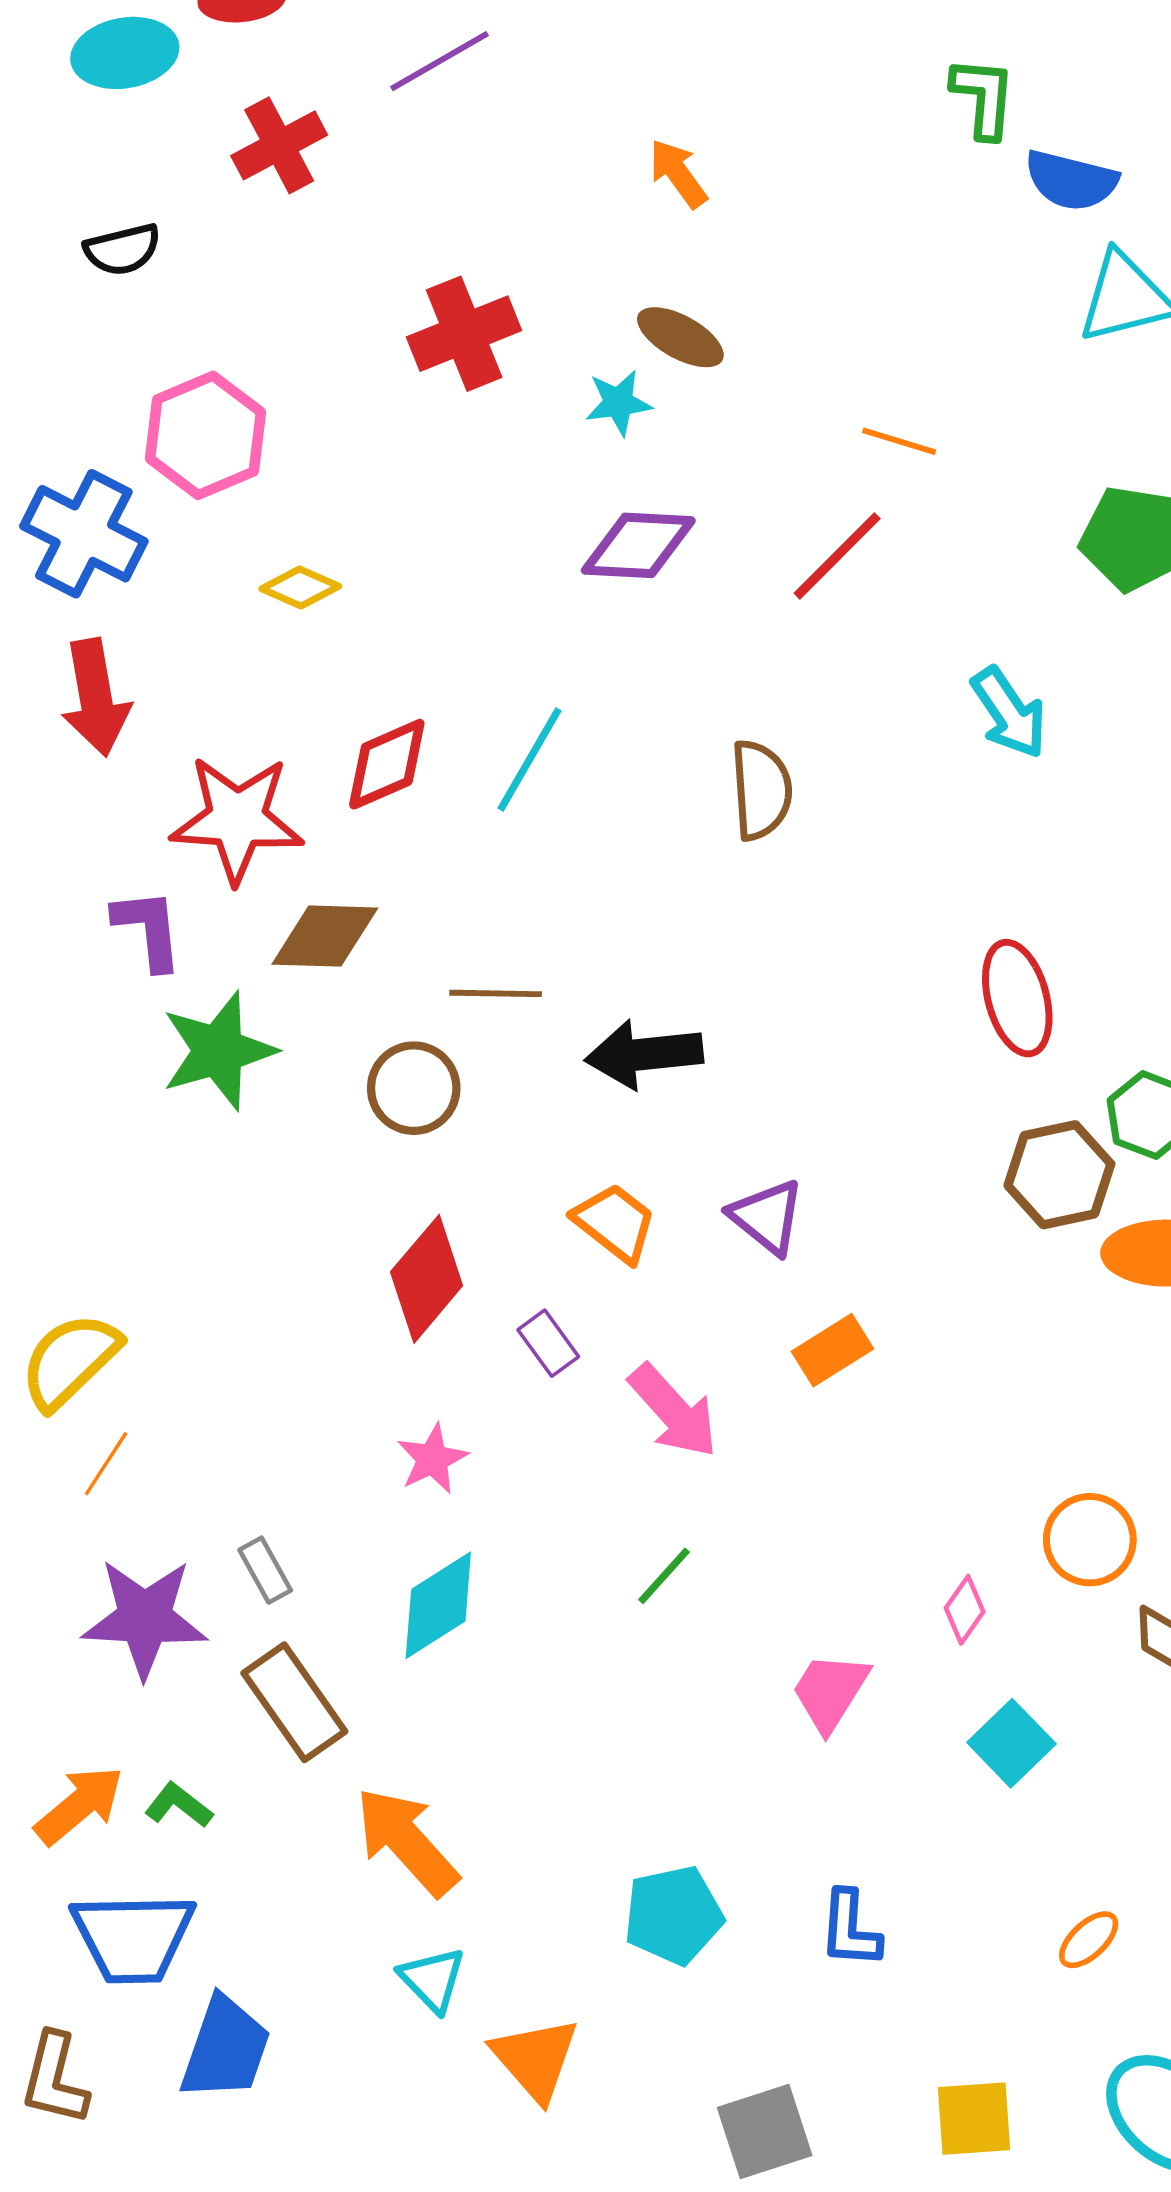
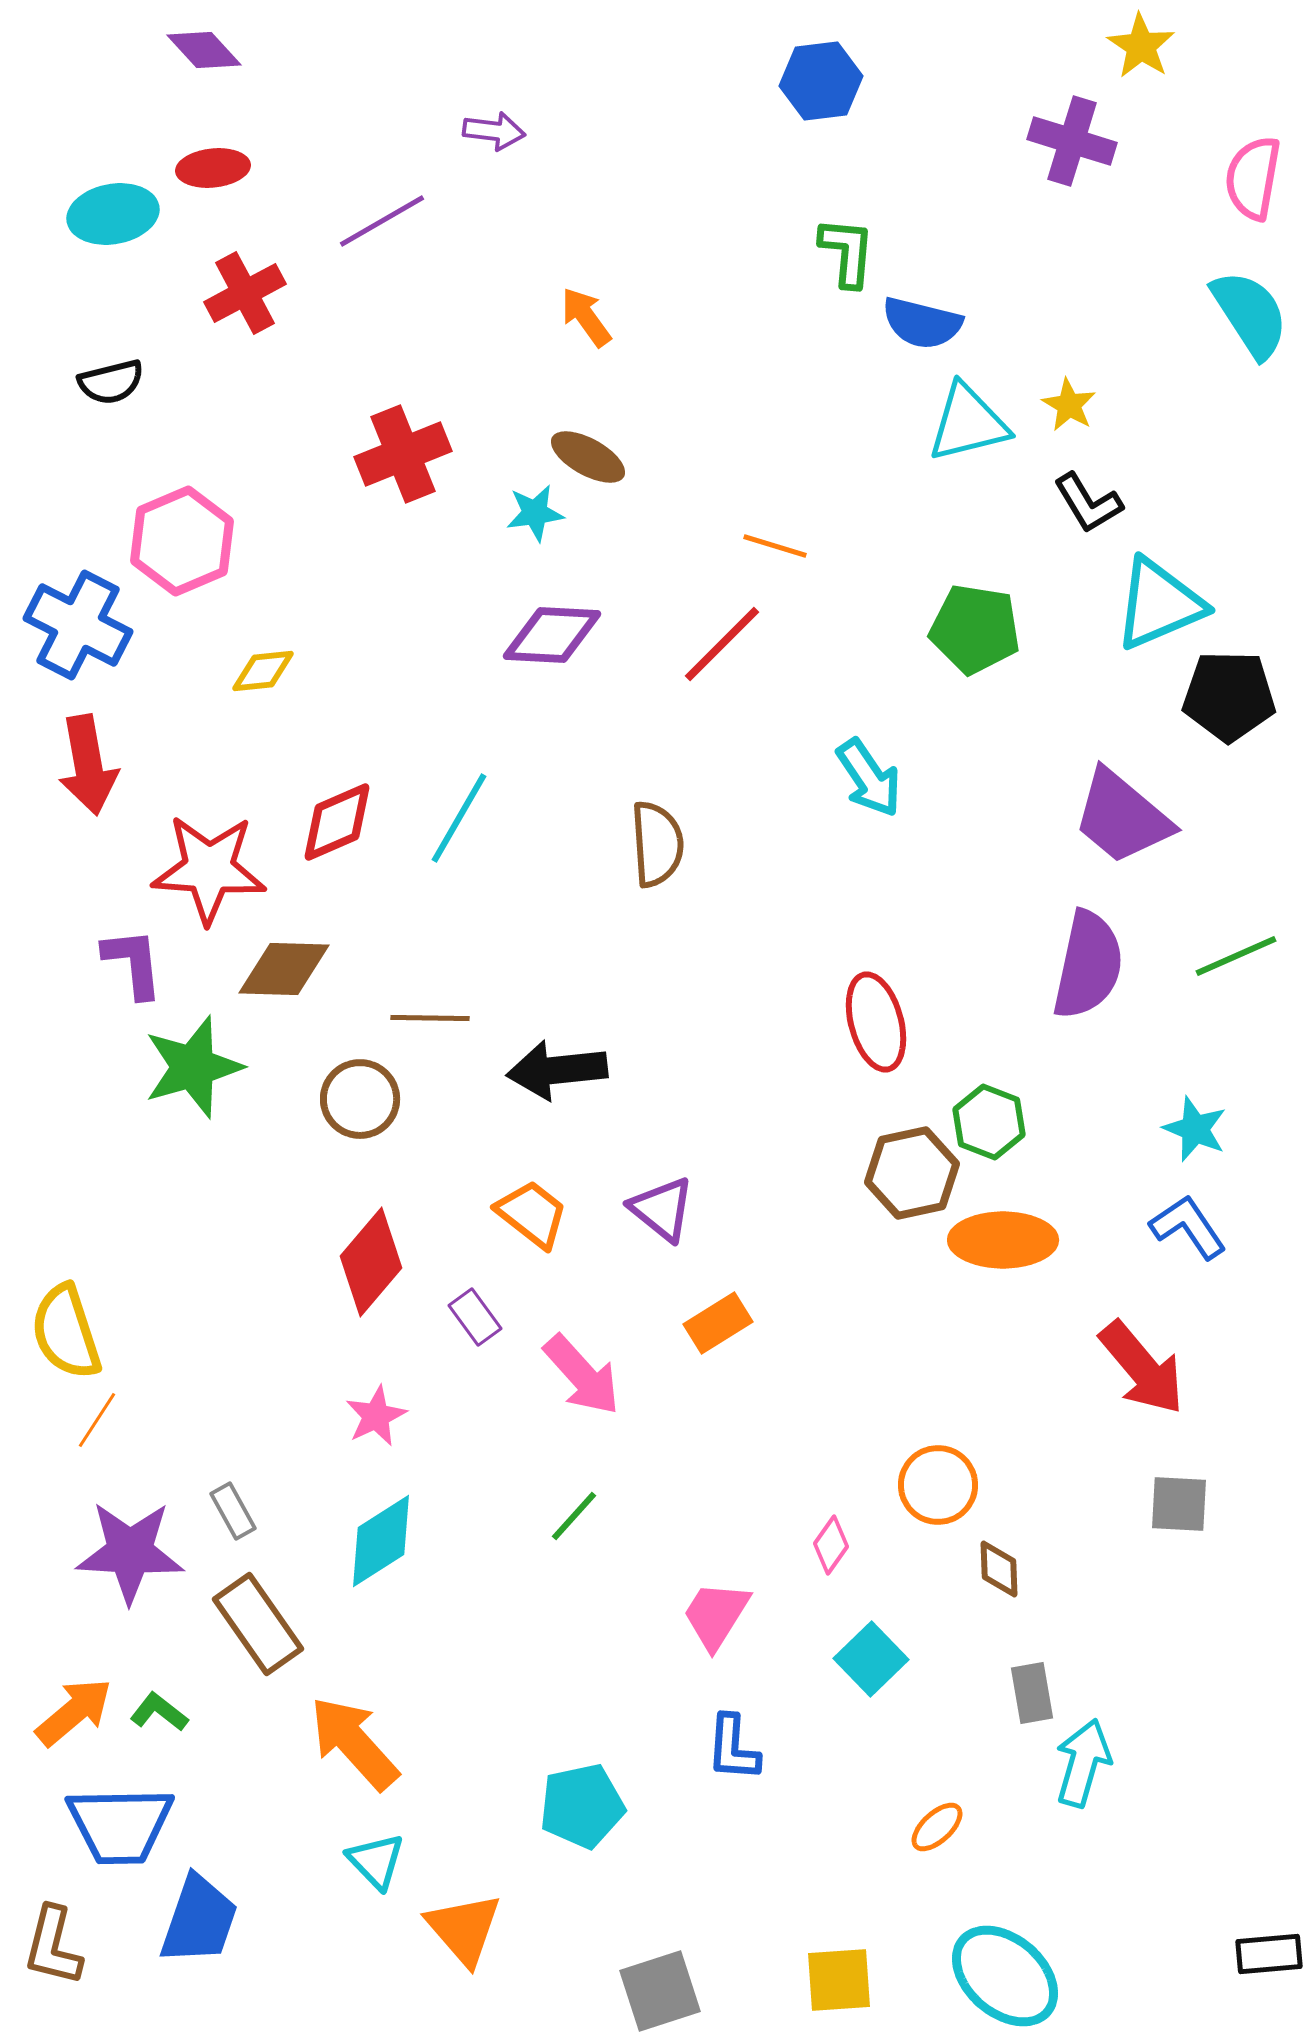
yellow diamond: (300, 588) -> (263, 671), turned -30
yellow semicircle: (70, 1361) -> (66, 1332), turned -64
blue L-shape: (850, 1929) -> (733, 1748), moved

